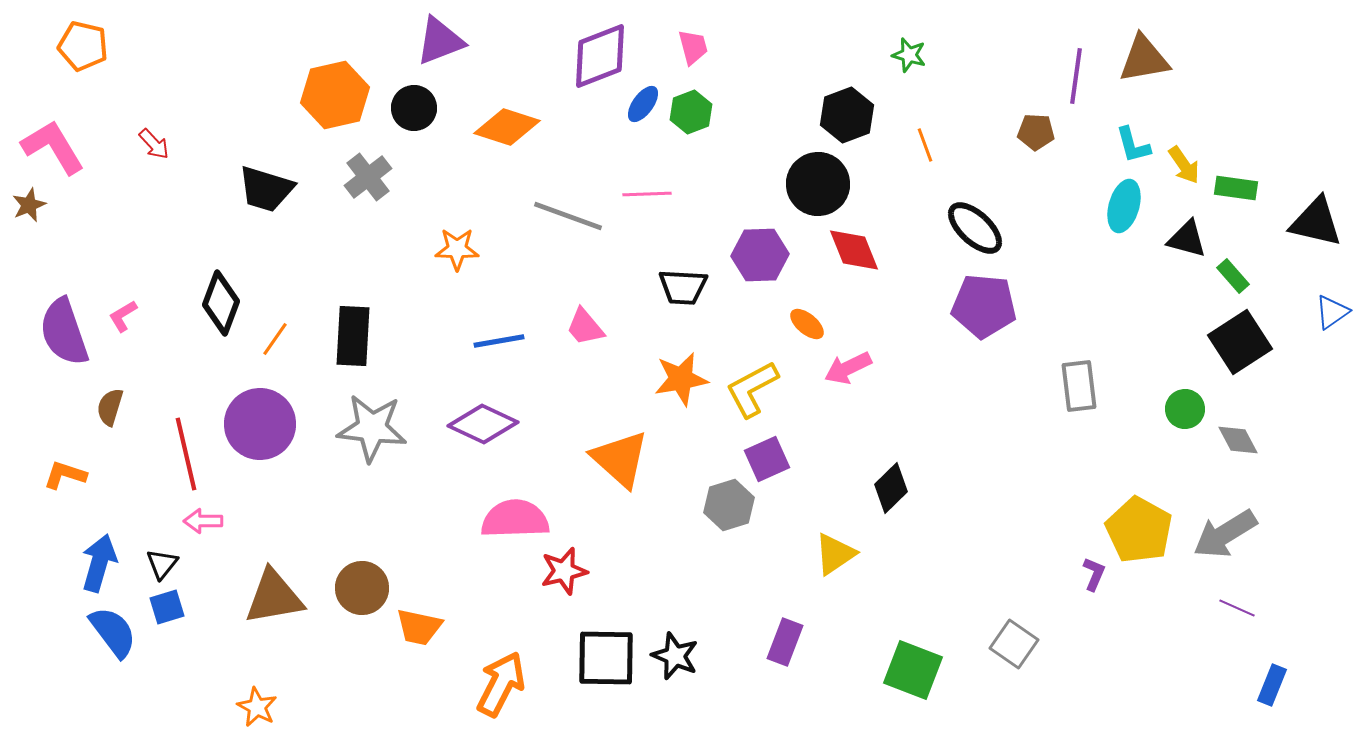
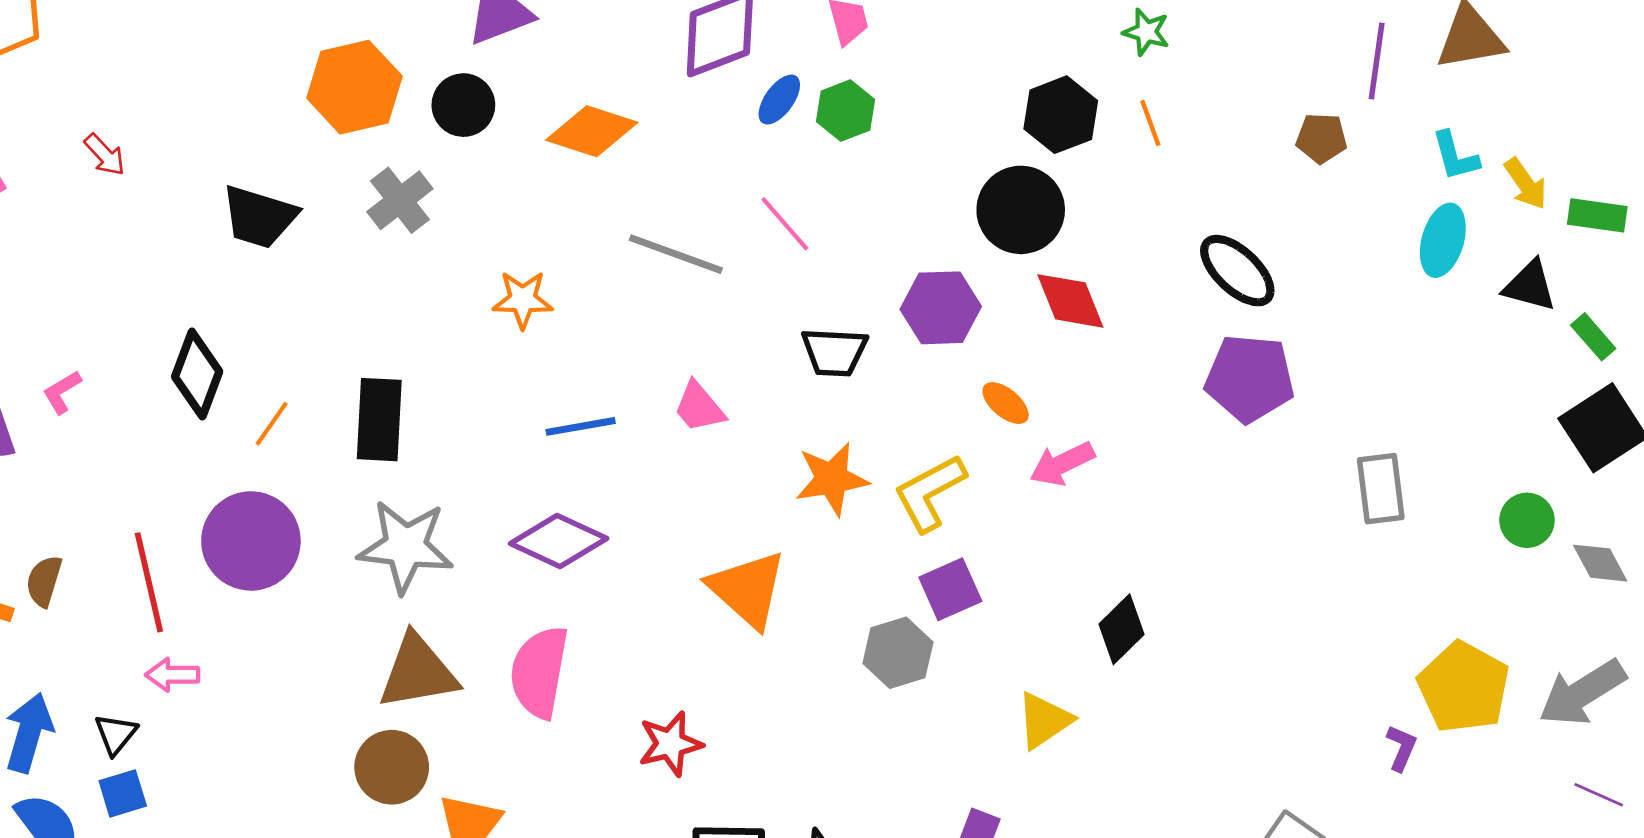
orange line: (925, 145) -> (1150, 123), moved
pink line: (647, 194) -> (785, 224), turned 51
brown semicircle: (110, 407) -> (44, 581), moved
pink semicircle: (515, 519) -> (539, 672), moved, turned -78
brown triangle: (274, 597) -> (418, 672), moved

